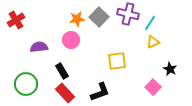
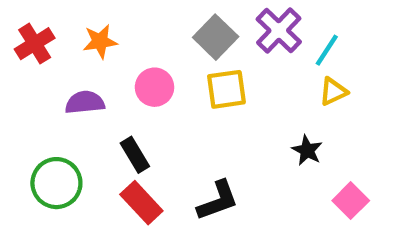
purple cross: (128, 14) -> (279, 30), turned 30
orange star: (77, 19) -> (100, 41), moved
yellow square: (117, 61) -> (226, 89), moved
black star: (170, 69) -> (307, 150), moved
pink square: (153, 87) -> (351, 201), moved

